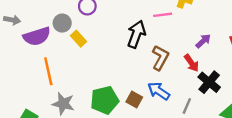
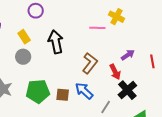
gray circle: (62, 23) -> (23, 57), moved
black arrow: (136, 34) -> (56, 42), moved, turned -40
brown square: (134, 100) -> (63, 95), turned -32

